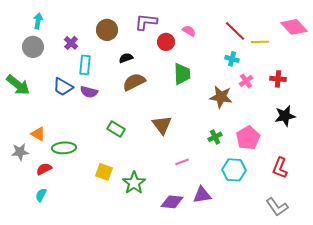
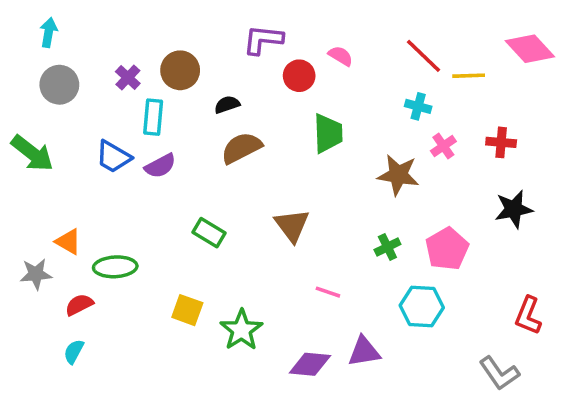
cyan arrow: (38, 21) -> (49, 32), moved
brown circle: (107, 30) -> (180, 70), moved
purple semicircle: (89, 92) -> (160, 166), turned -42
pink line: (182, 162) -> (328, 292), turned 40
red L-shape: (280, 168) -> (528, 316), moved

